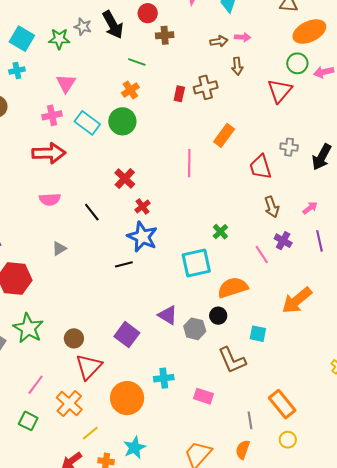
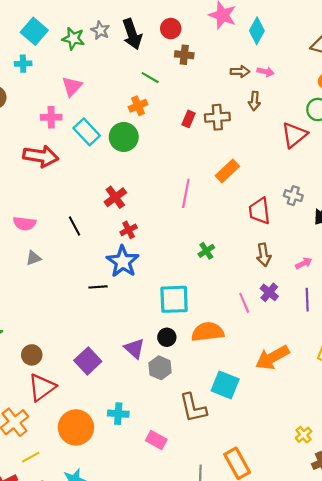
pink semicircle: (50, 199) -> (25, 224), moved
green cross: (220, 232) -> (206, 251), moved
black circle: (218, 316) -> (167, 337), moved
cyan square: (258, 334) -> (225, 385), size x1.5

